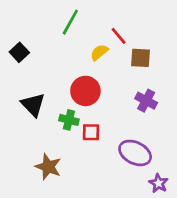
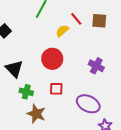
brown square: (141, 58) -> (99, 21), moved
green cross: (69, 120) -> (26, 92), moved
brown star: (48, 167) -> (36, 114), moved

